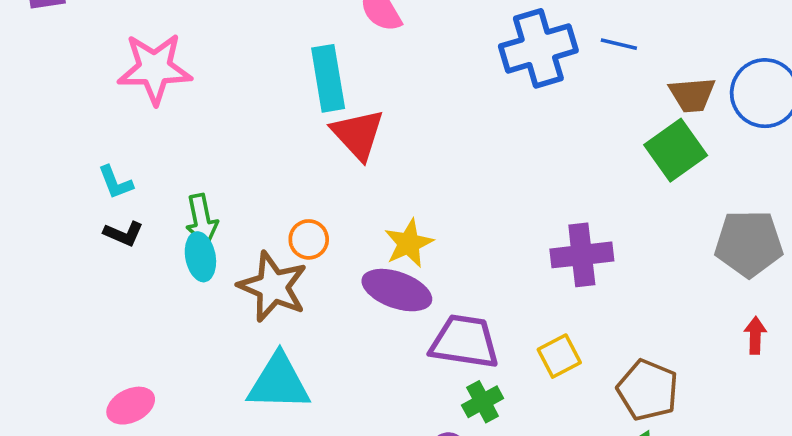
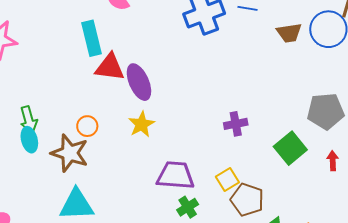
red triangle: (358, 134) -> (110, 67), turned -36
green square: (676, 150) -> (290, 148), moved
purple cross: (582, 255) -> (236, 124), size x0.7
purple ellipse: (397, 290) -> (139, 82), moved, turned 51
brown pentagon: (648, 390) -> (247, 200), moved

